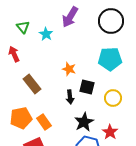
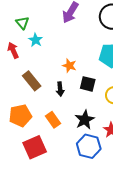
cyan star: (46, 34) -> (36, 40), moved
black arrow: (70, 97) -> (60, 89), moved
orange rectangle: (44, 122) -> (53, 120), moved

